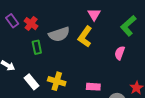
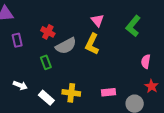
purple rectangle: (12, 21) -> (17, 40), turned 32
red cross: (31, 24) -> (48, 32), moved
pink semicircle: (120, 53) -> (146, 61), moved

